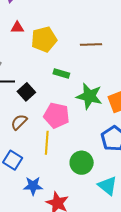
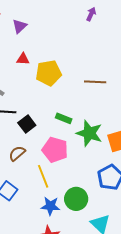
green rectangle: (61, 73) -> (64, 118), moved
yellow line: (47, 143) -> (43, 176), turned -30
blue star: (33, 186) -> (50, 206), moved

